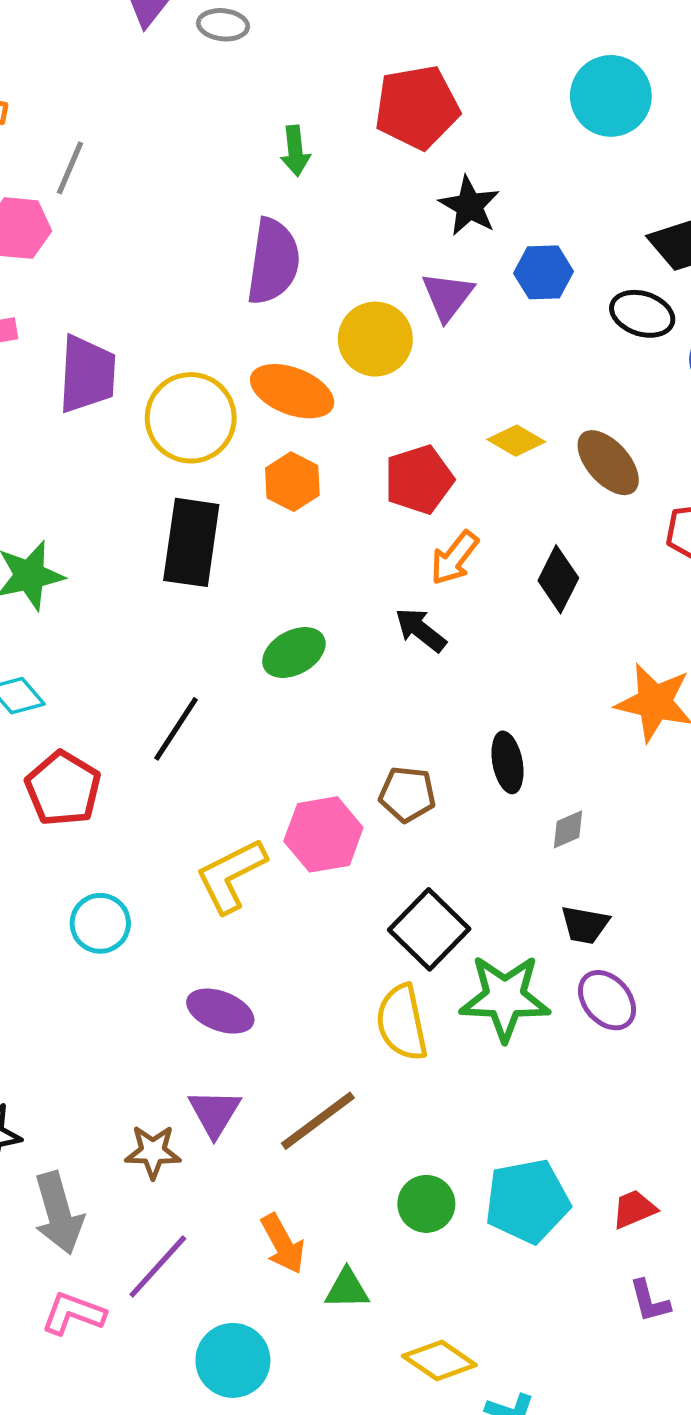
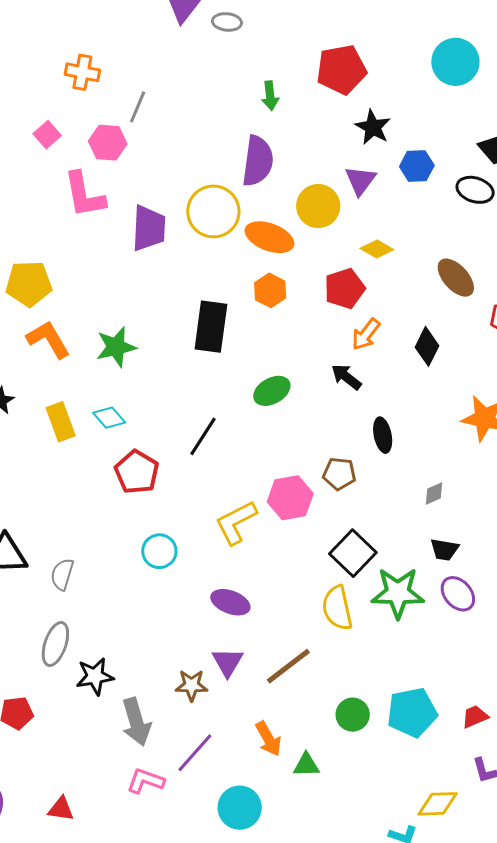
yellow circle: (191, 418) -> (213, 211), moved
yellow diamond: (516, 441) -> (377, 249), moved
black ellipse: (507, 762) -> (383, 435), moved
yellow diamond: (439, 1360) -> (438, 804), moved, turned -36

